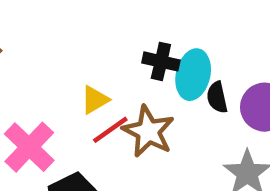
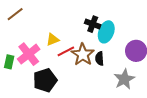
black semicircle: (217, 97) -> (100, 59), moved
yellow triangle: (95, 100) -> (53, 40), moved

